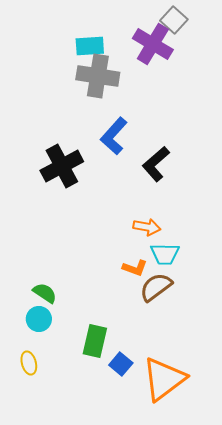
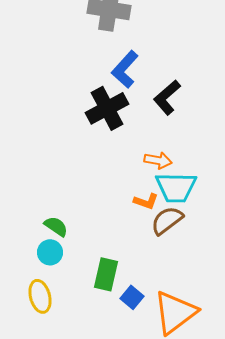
black cross: (62, 166) -> (107, 108), moved
cyan trapezoid: (165, 254) -> (176, 187), size x1.4
yellow ellipse: (29, 363) -> (40, 296), size x1.4

